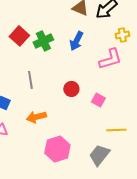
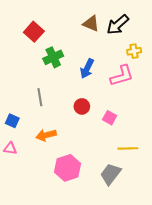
red square: (19, 36) -> (34, 32), moved
blue arrow: (76, 41) -> (87, 69), moved

